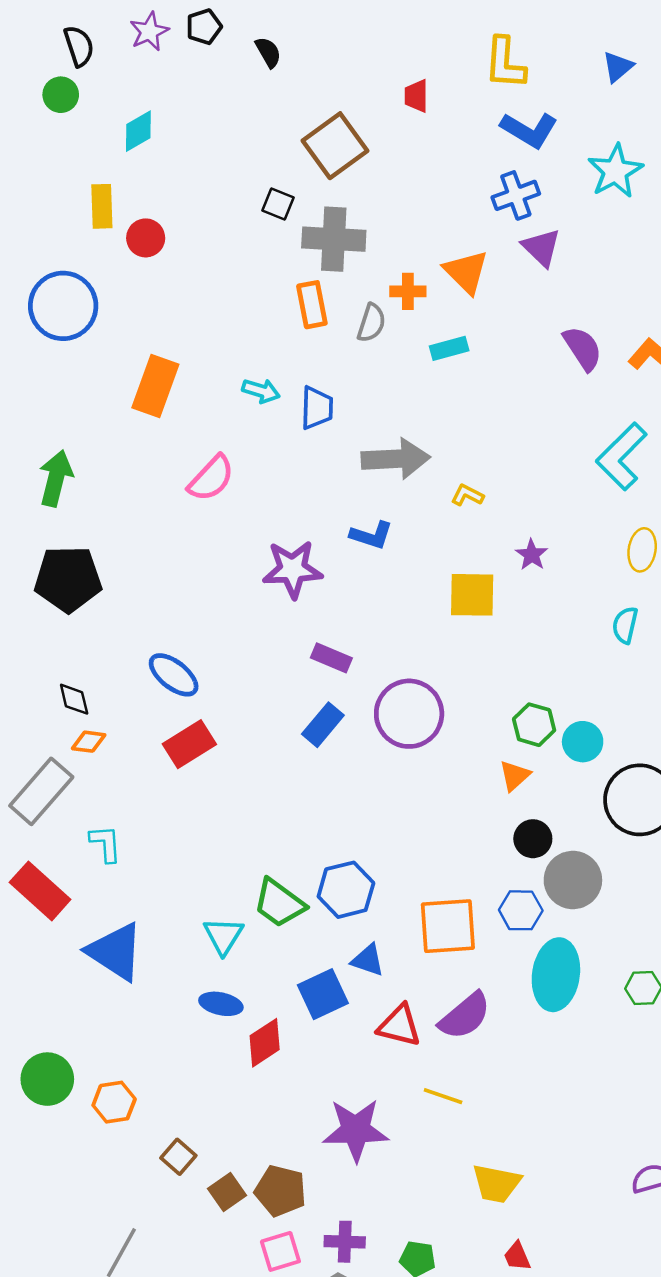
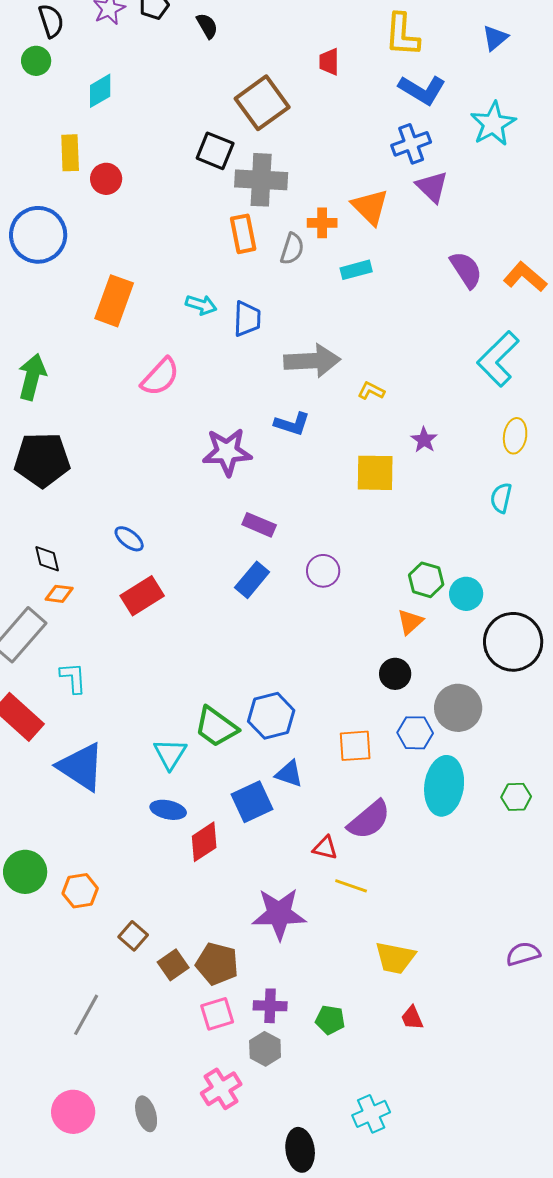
black square: (278, 204) -> (215, 151), size x1.4
blue ellipse: (174, 675) -> (129, 539), size x0.7
purple circle: (409, 714) -> (323, 571), size x0.6
black circle: (533, 839) -> (395, 674), moved
orange square: (448, 926) -> (355, 746), size x0.7
red triangle: (399, 1026) -> (325, 848), moved, size x0.7

